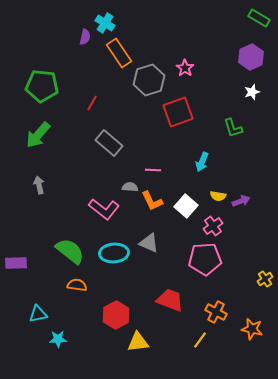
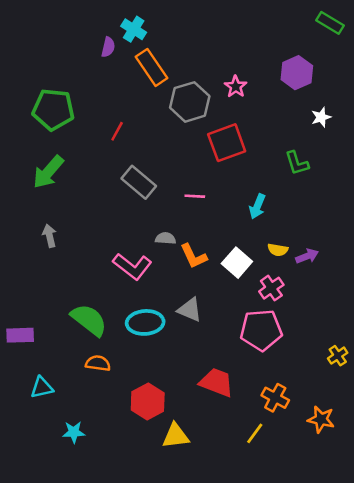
purple hexagon: (251, 57) -> (297, 73), moved
pink line: (153, 170) -> (195, 196), moved
cyan triangle: (38, 314) -> (42, 387), moved

